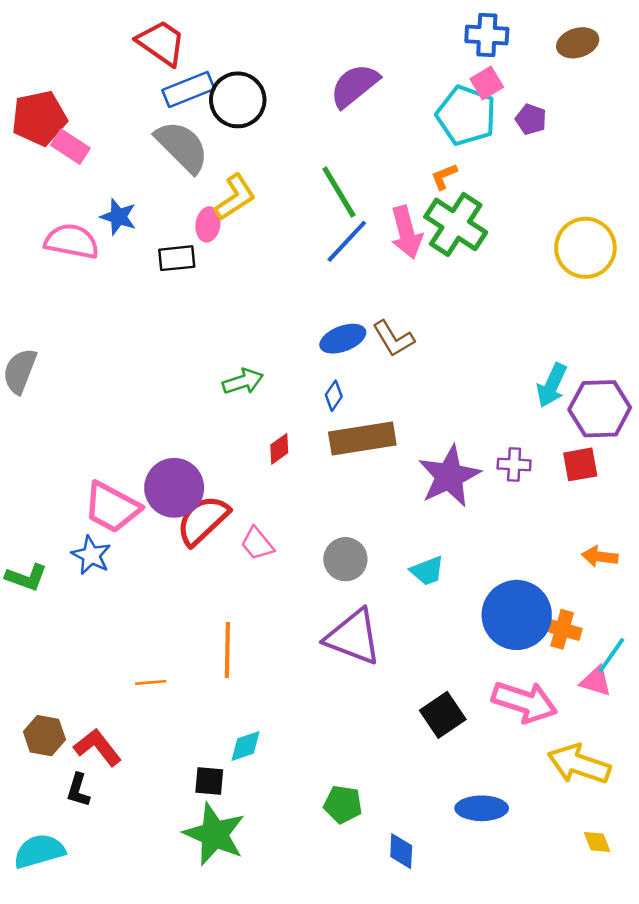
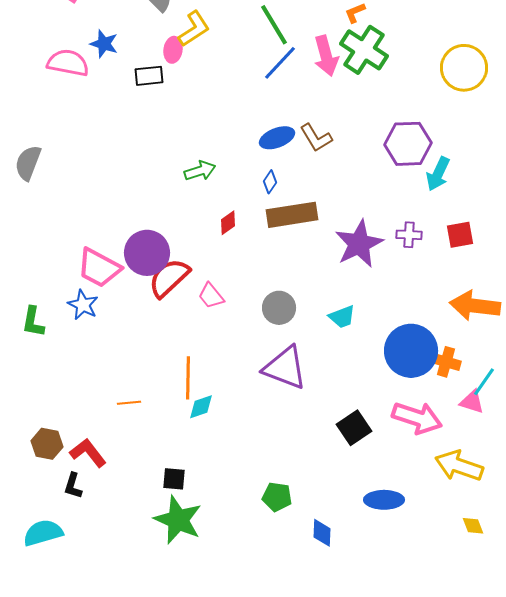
purple hexagon: (600, 409) -> (408, 144), moved
orange arrow: (600, 557) -> (475, 306), size x1.8
green L-shape: (26, 577) -> (33, 322), turned 80
cyan diamond: (246, 746) -> (201, 407), moved

